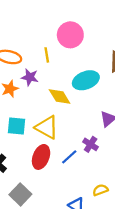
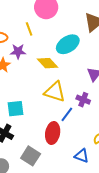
cyan square: (16, 126) -> (16, 109), moved
yellow triangle: (47, 127) -> (55, 92), moved
red ellipse: (41, 157) -> (53, 133), moved

